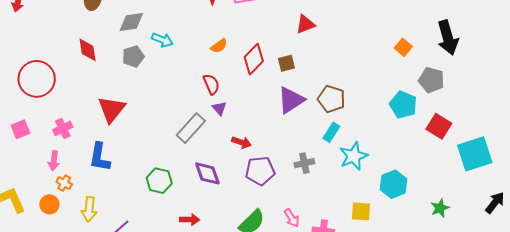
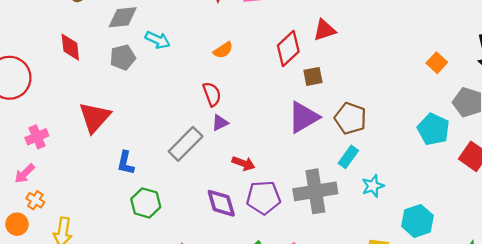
red diamond: (254, 59) -> (288, 49), moved
brown square: (286, 63) -> (313, 76), moved
purple triangle: (219, 108) -> (220, 123), turned 42
cyan star: (354, 156) -> (373, 186), size x0.7
blue L-shape: (100, 157) -> (126, 163), moved, size x0.7
pink arrow: (54, 161) -> (25, 174), turned 36
gray cross: (304, 163) -> (315, 191), size x1.8
purple diamond: (207, 173) -> (221, 203), moved

